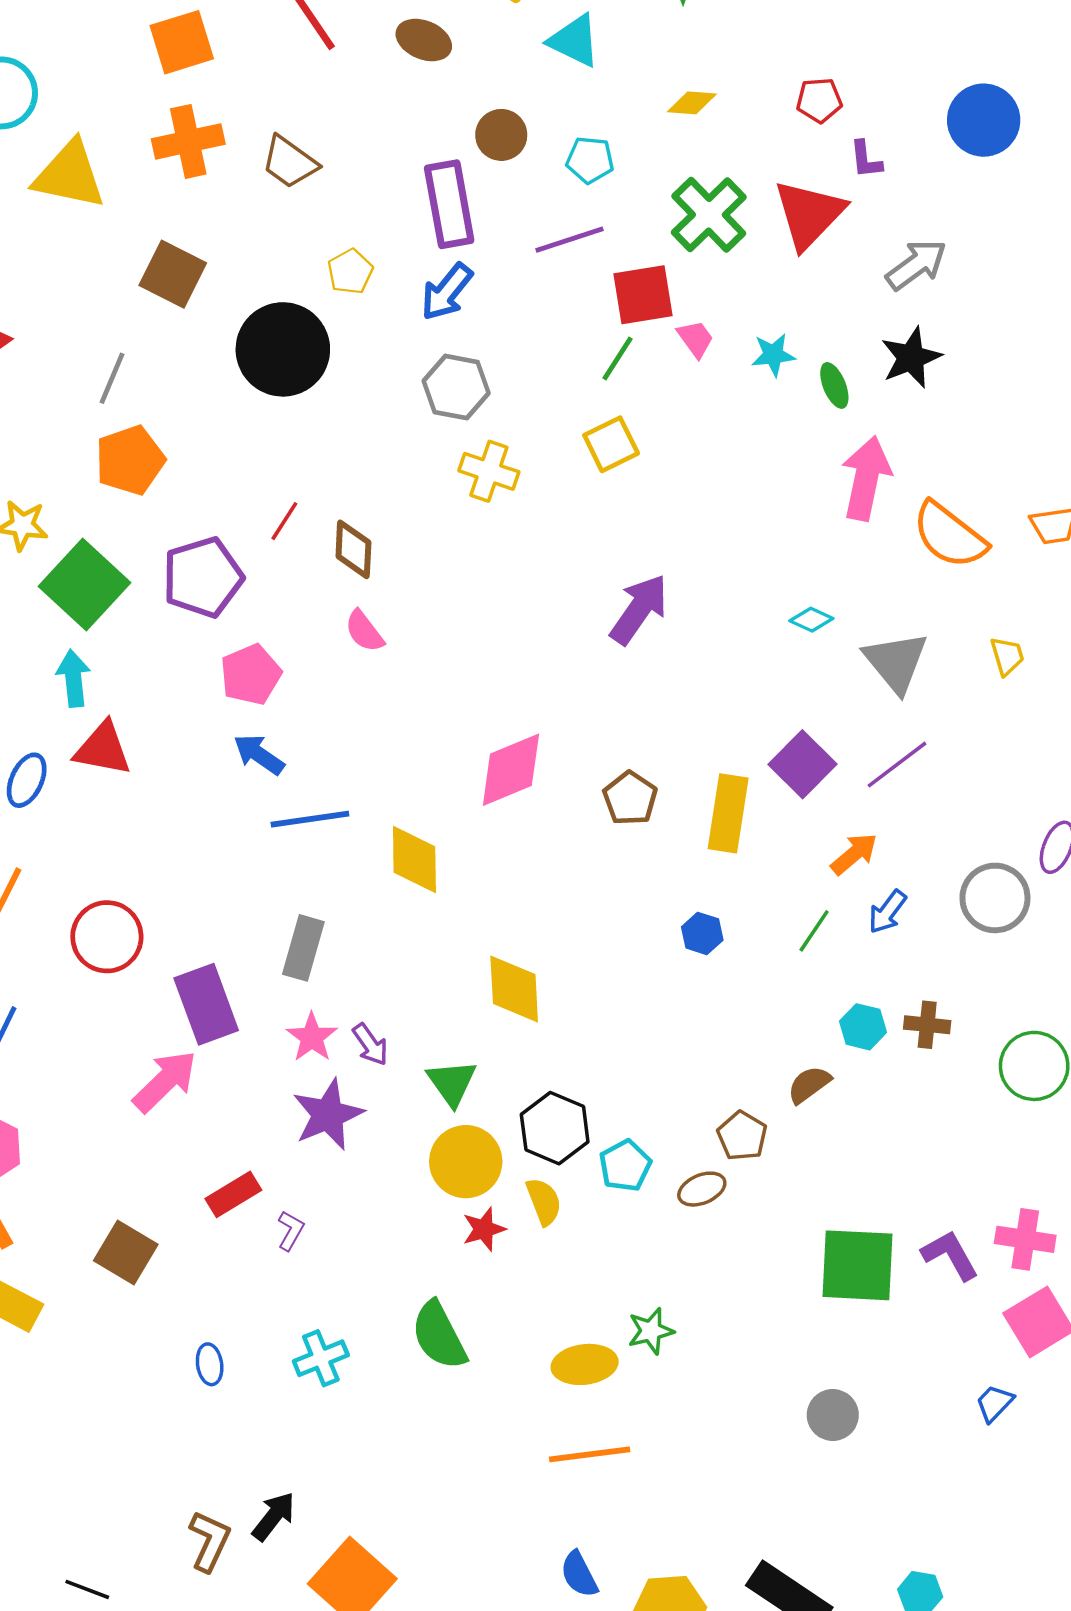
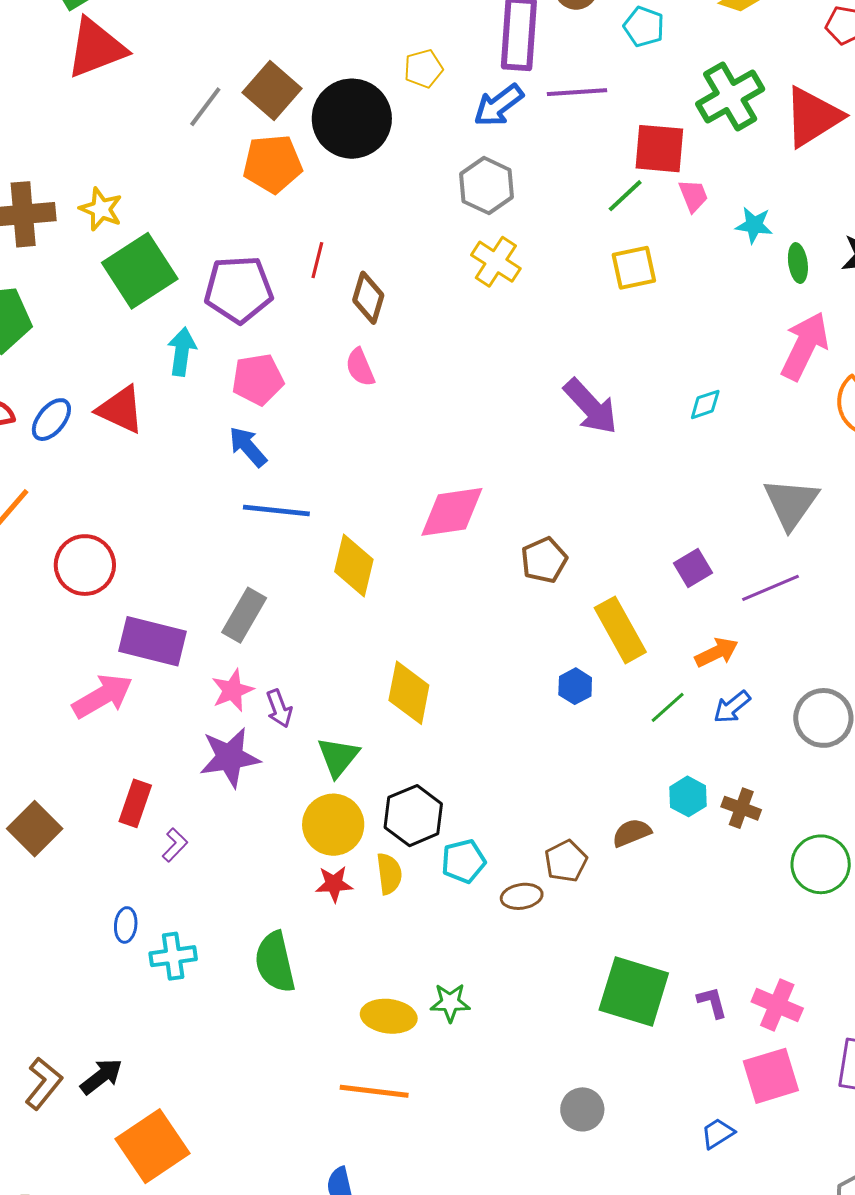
purple line: (570, 240) -> (577, 92), moved
brown square: (173, 274) -> (272, 91), moved
yellow square: (611, 444) -> (634, 268), moved
orange pentagon: (130, 460) -> (273, 164), moved
red line: (284, 521) -> (317, 260), turned -33
purple arrow: (639, 609) -> (591, 406), turned 88
cyan diamond: (811, 620) -> (705, 404), moved, turned -57
cyan arrow: (73, 678) -> (182, 352), moved
purple square: (803, 764) -> (693, 568), size x0.7
yellow rectangle: (728, 813) -> (620, 630), moved, turned -52
purple rectangle: (206, 1004) -> (152, 641), turned -70
red rectangle: (233, 1194) -> (135, 803), turned -54
purple L-shape: (950, 1255) -> (712, 1002), size x0.7
blue ellipse: (210, 1364) -> (126, 925), moved

